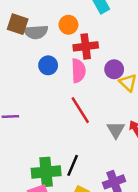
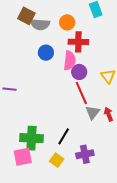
purple circle: (114, 69) -> (79, 72), moved
red line: (80, 110) -> (81, 93), moved
black line: (73, 165) -> (64, 136), moved

